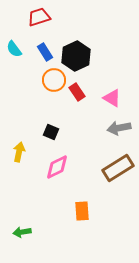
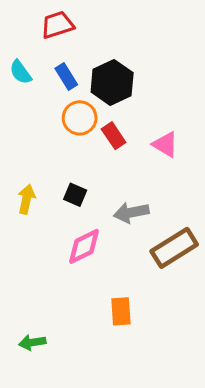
gray arrow: (119, 128) -> (131, 212), moved
yellow arrow: (19, 152) -> (26, 199), moved

